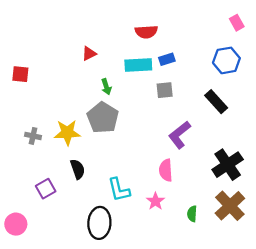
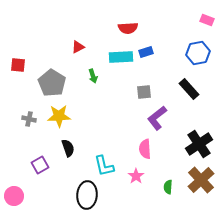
pink rectangle: (237, 23) -> (207, 20), turned -40
gray square: (165, 90) -> (144, 92), moved
gray pentagon: (103, 118) -> (52, 83), moved

